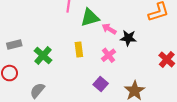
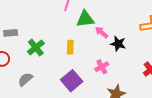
pink cross: (109, 55) -> (102, 67), moved
purple square: (101, 84) -> (72, 81), moved, size x1.5

